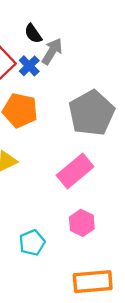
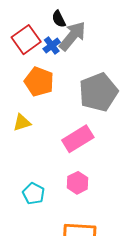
gray arrow: (52, 51) -> (73, 36), size x1.4
cyan pentagon: (32, 243) -> (34, 194), turned -30

